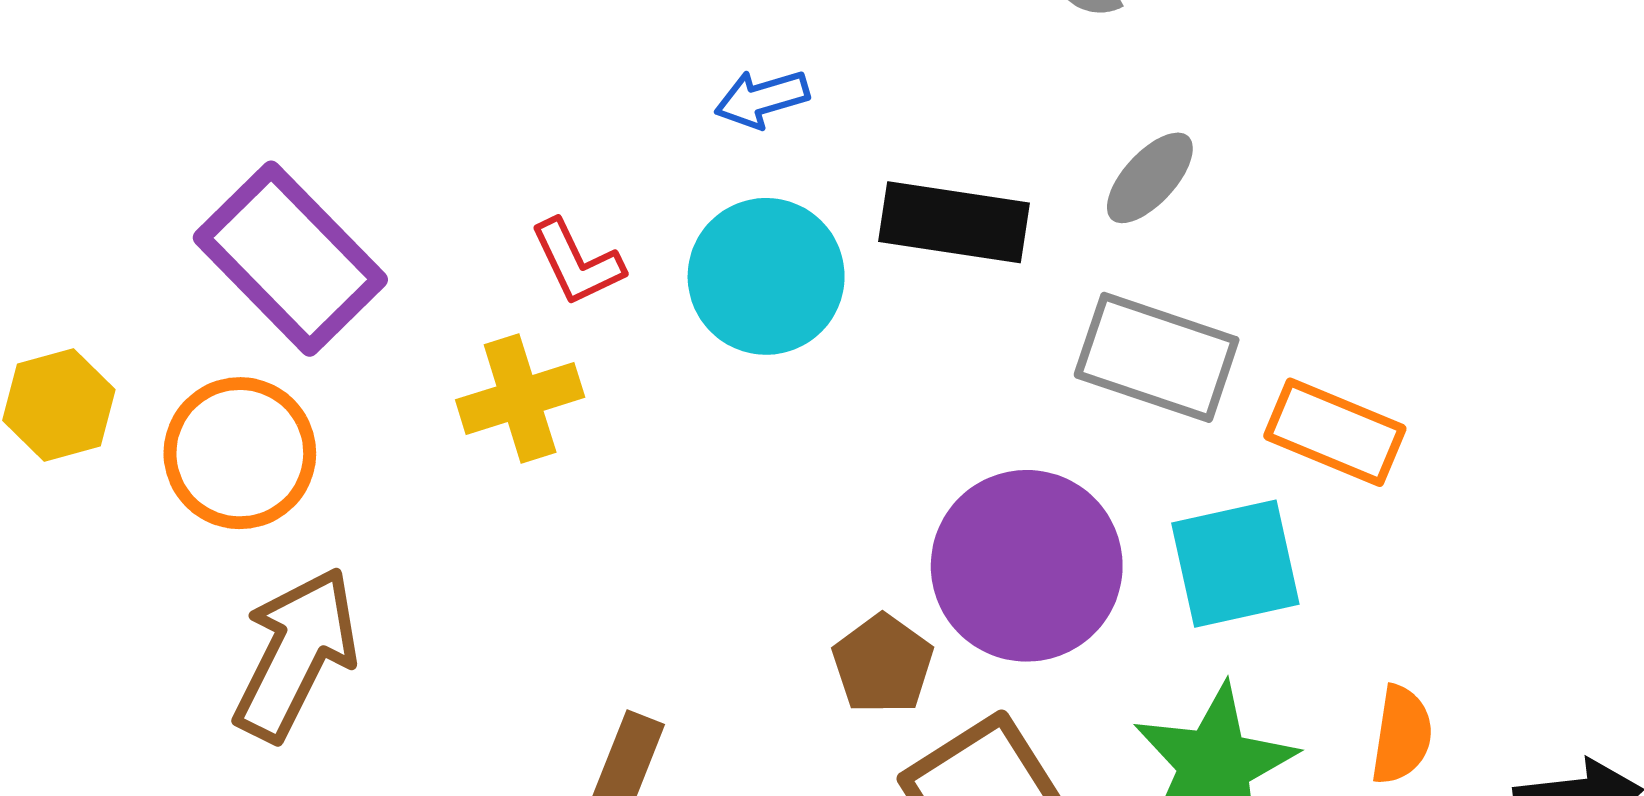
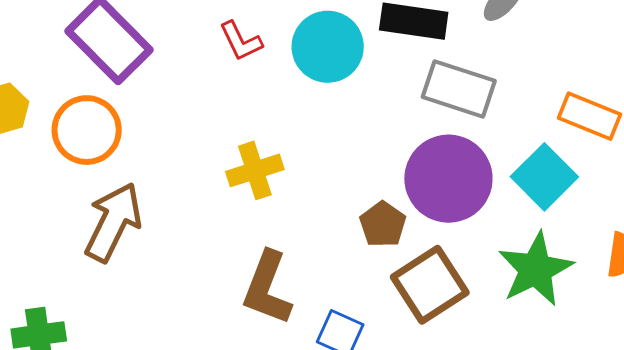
gray rectangle: (1157, 357) -> (459, 89), moved
yellow cross: (520, 399) -> (255, 170), moved
cyan square: (1235, 564) -> (544, 177), turned -32

